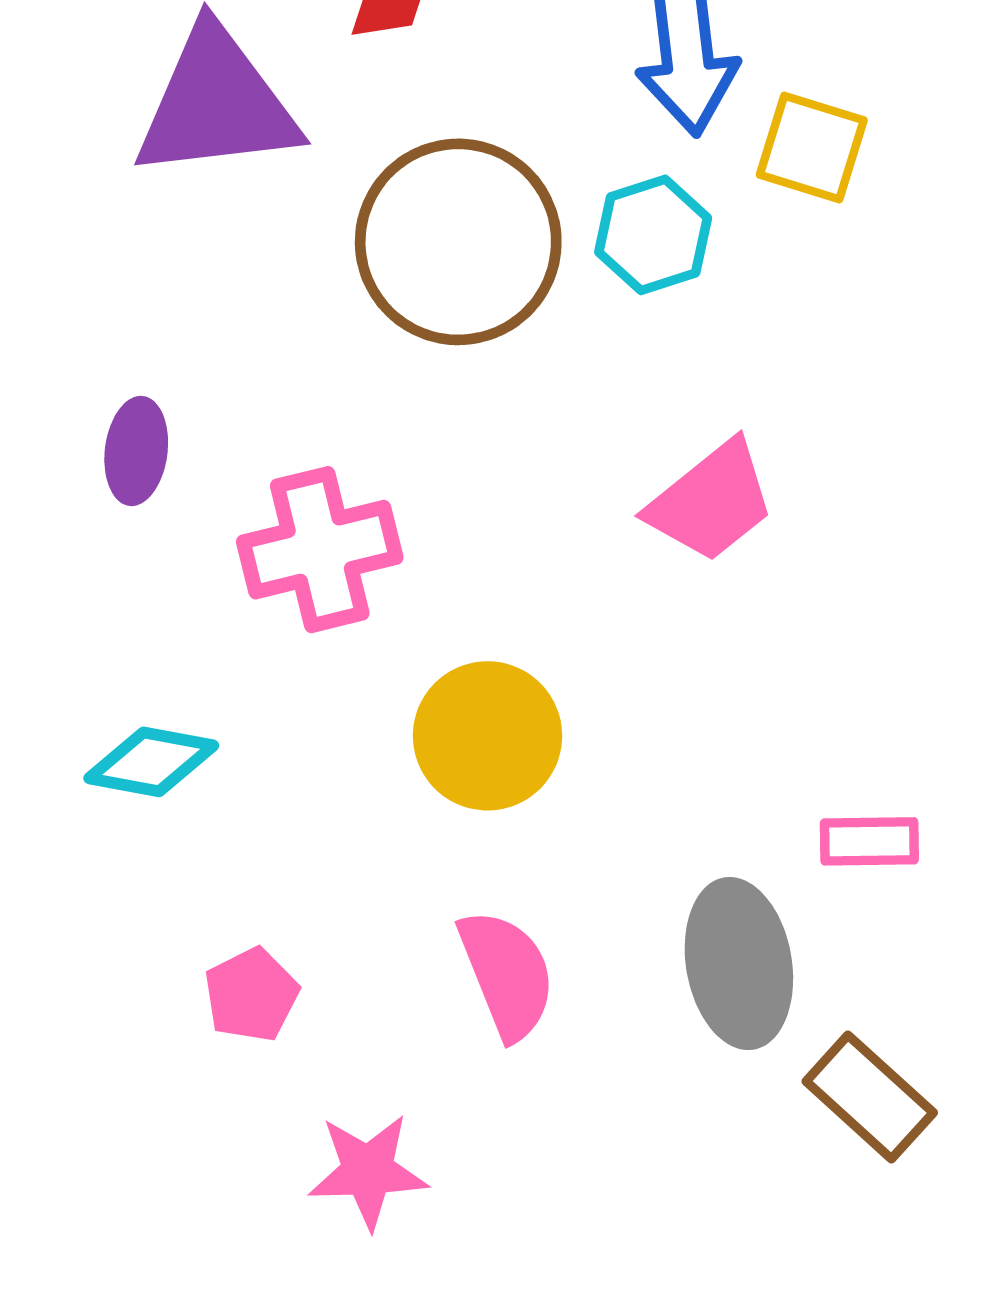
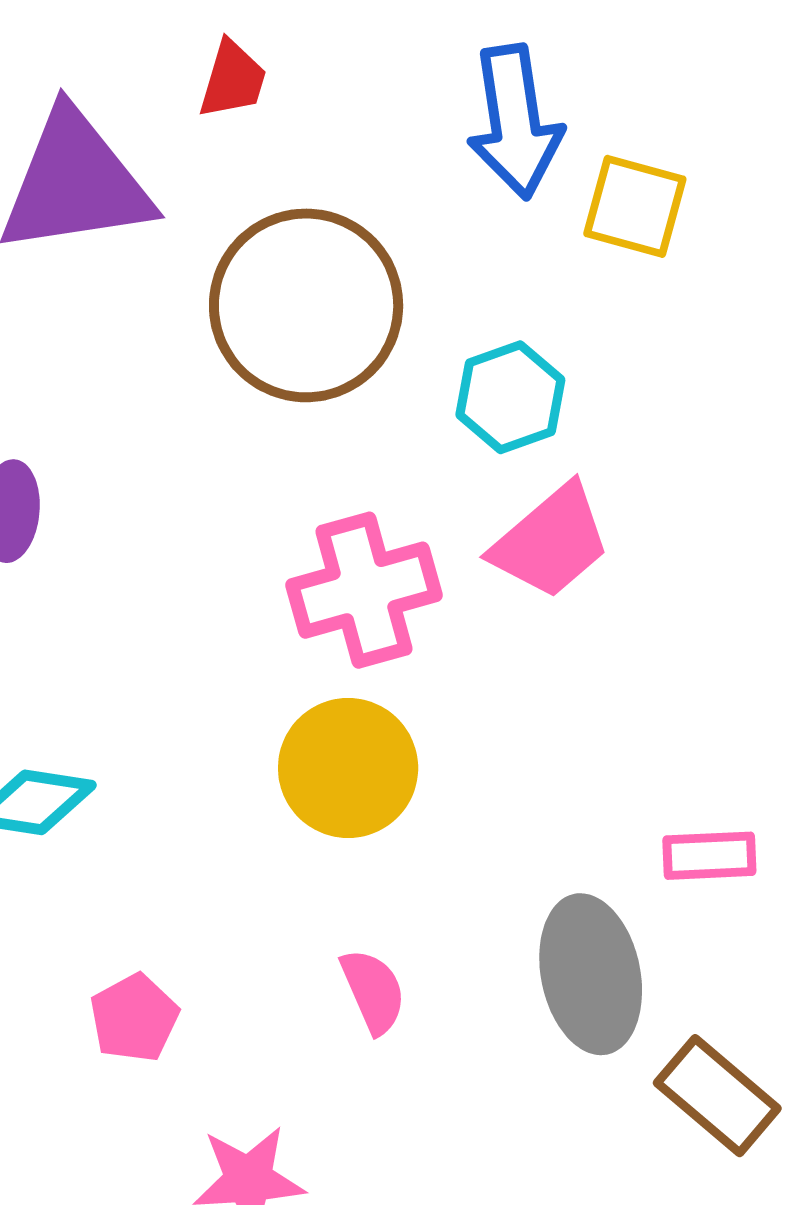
cyan hexagon: (653, 235) -> (510, 397), moved
pink cross: (320, 550) -> (364, 590), moved
pink semicircle: (507, 974) -> (373, 991), size x0.7

